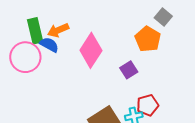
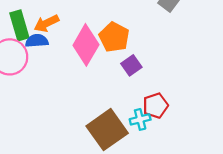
orange pentagon: (148, 39) -> (114, 37), moved
blue semicircle: (49, 45) -> (37, 41), turned -30

